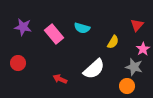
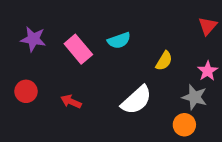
red triangle: (137, 25) -> (208, 26), moved
cyan semicircle: (82, 28) -> (119, 40), turned -35
red arrow: (60, 79) -> (71, 102), moved

